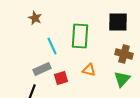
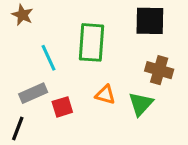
green triangle: (122, 79) -> (141, 104), moved

